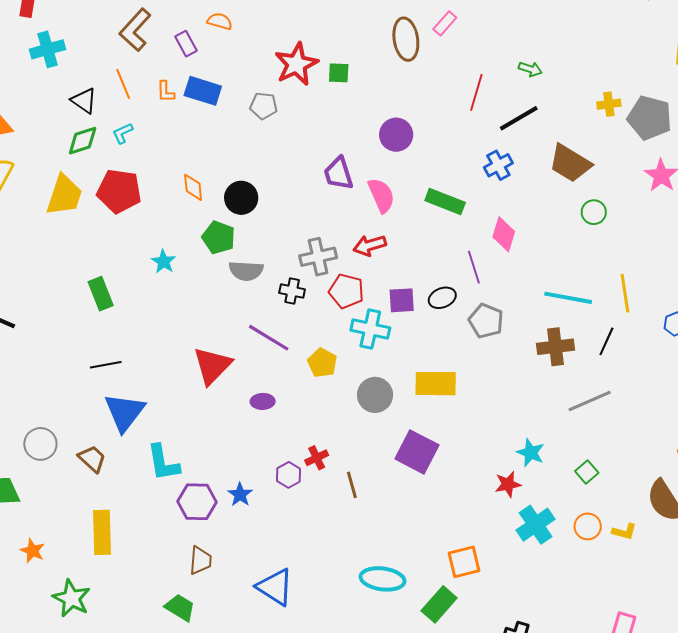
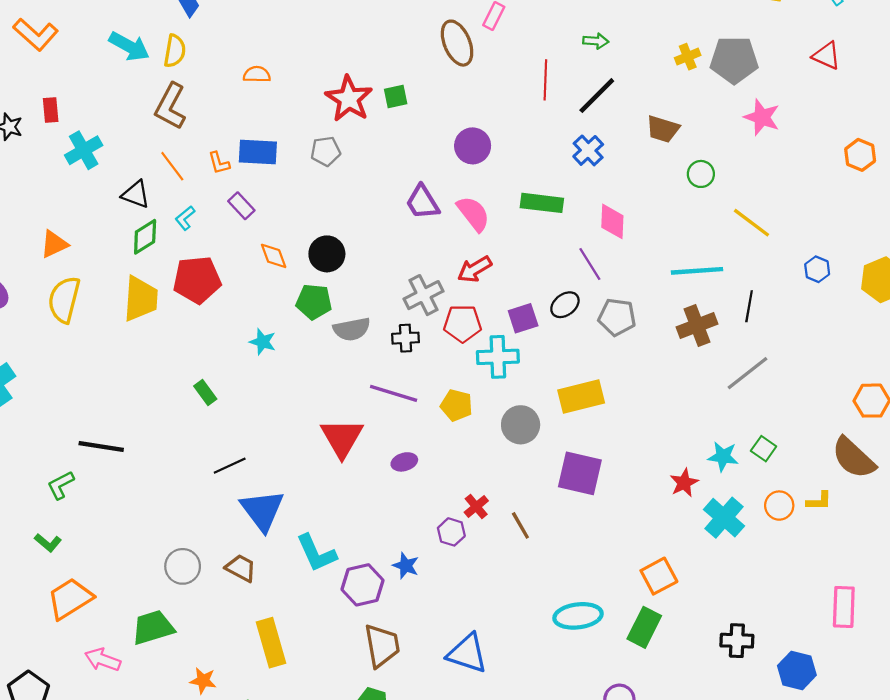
purple rectangle: (186, 44) -> (241, 206), moved
brown trapezoid: (570, 163) -> (663, 129), size x0.7
yellow line: (625, 293) -> (751, 223), moved, turned -30
green rectangle: (101, 294) -> (205, 392), size x0.7
cyan star: (531, 453) -> (723, 457), moved
brown trapezoid: (200, 560) -> (382, 646), size x1.4

